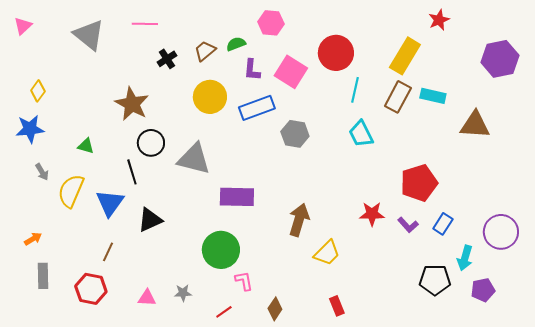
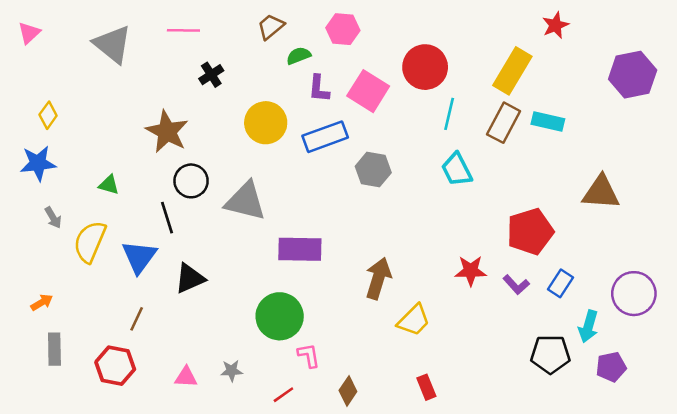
brown trapezoid: (205, 51) -> (271, 27), moved
brown triangle: (475, 125) -> (601, 192), moved

